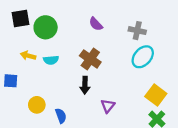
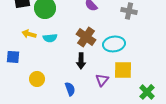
cyan ellipse: (143, 57) -> (114, 44), moved, turned 40
yellow square: (156, 95) -> (123, 70), moved, turned -36
blue semicircle: (61, 116) -> (70, 89), moved

